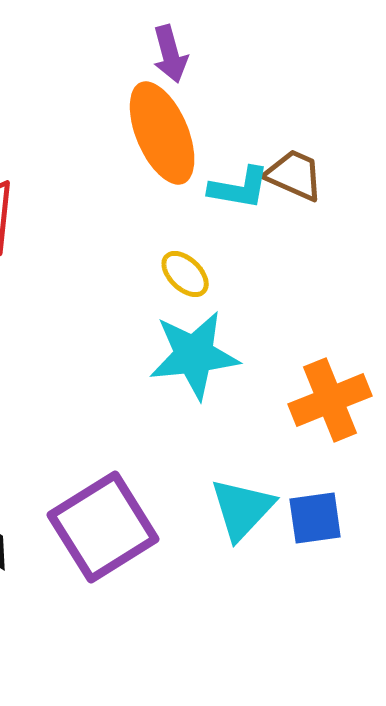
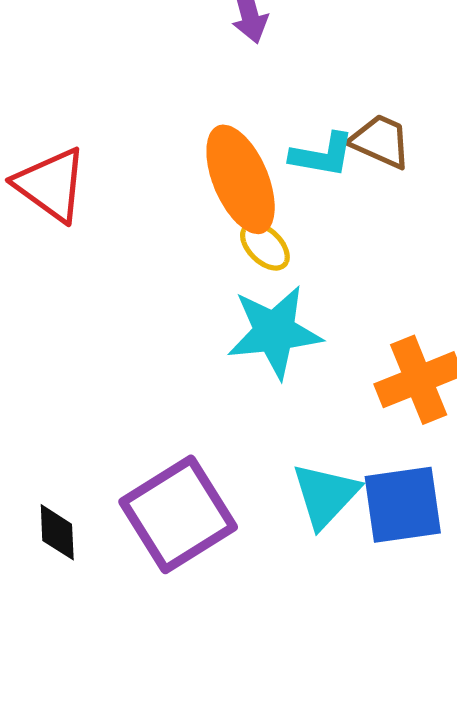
orange ellipse: (162, 133) -> (241, 179), moved
blue square: (315, 518) -> (403, 505), size x1.4

